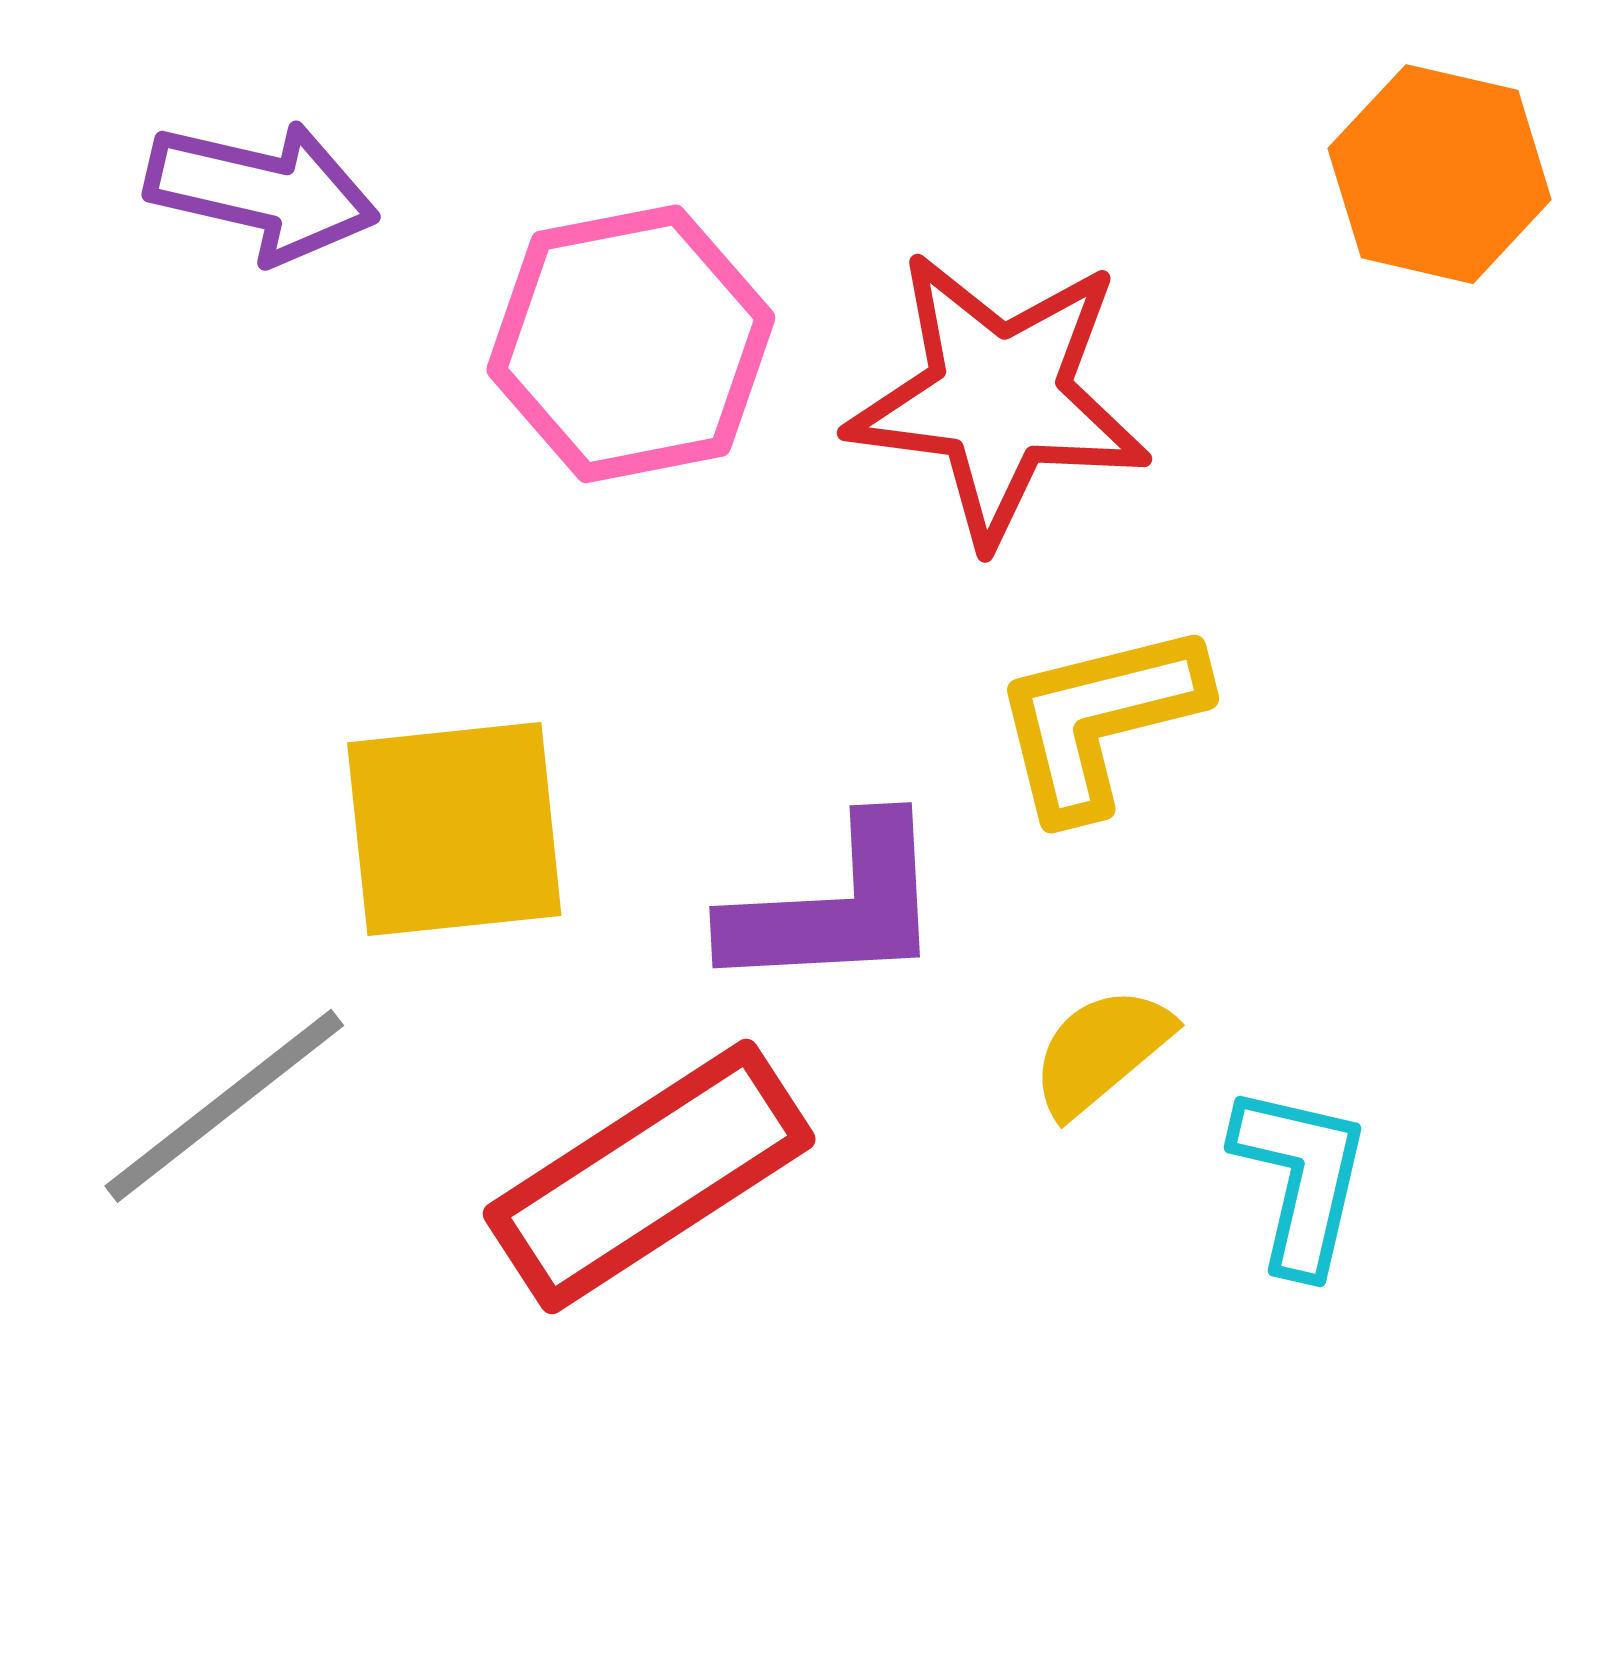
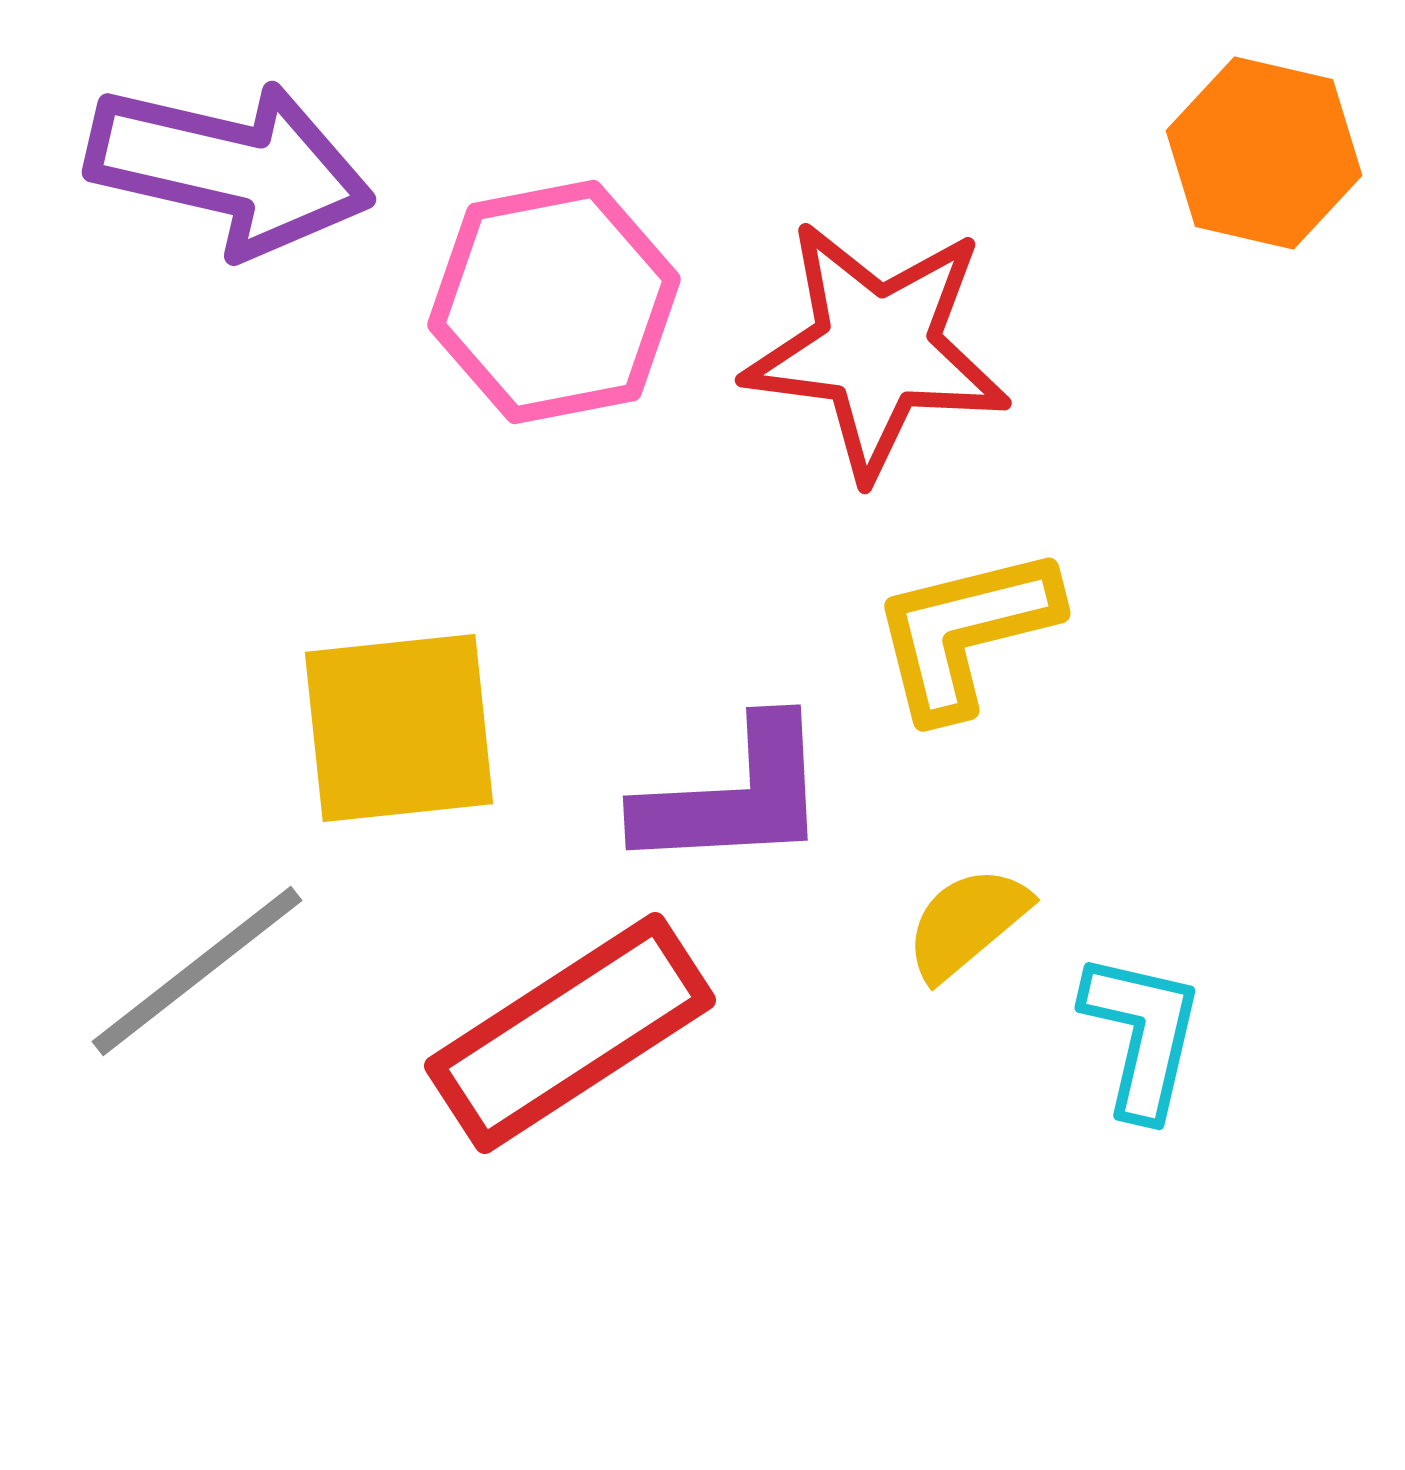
purple arrow: (262, 191) -> (230, 168), size x1.4

